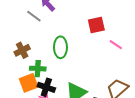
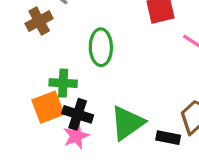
brown cross: (22, 50) -> (39, 21), moved

